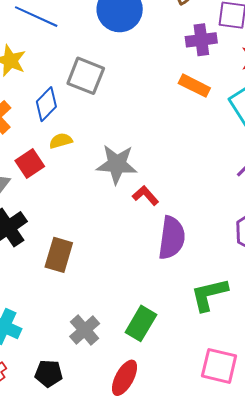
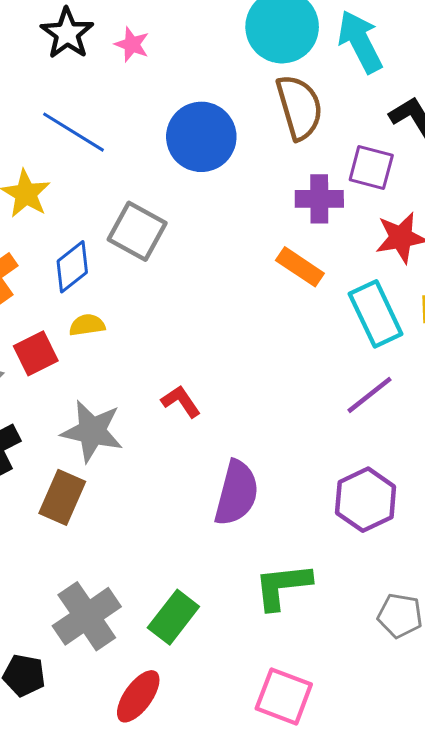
gray star: (117, 164) -> (92, 431), moved
red L-shape: (145, 196) -> (181, 401), moved
gray cross: (85, 330) -> (87, 616), size x1.4

